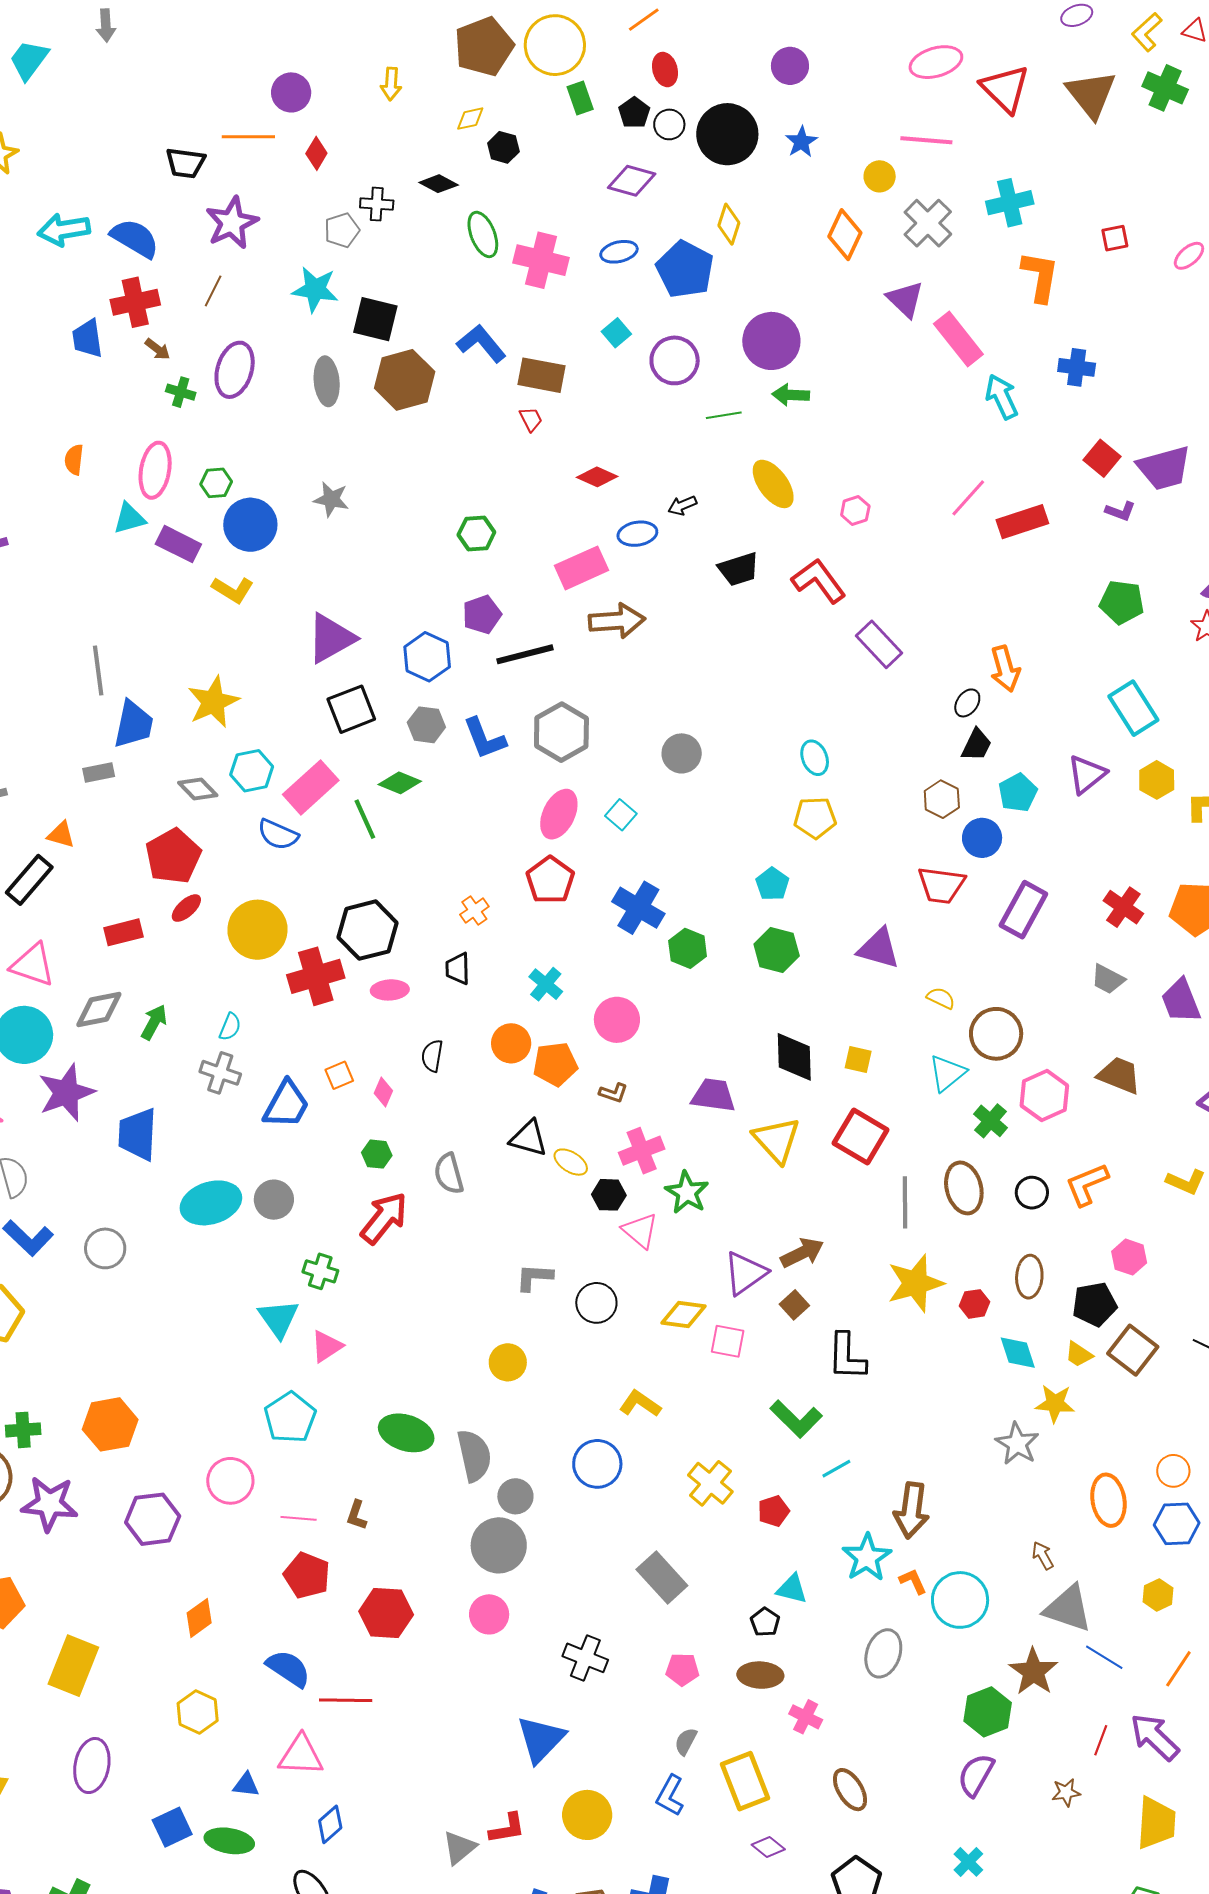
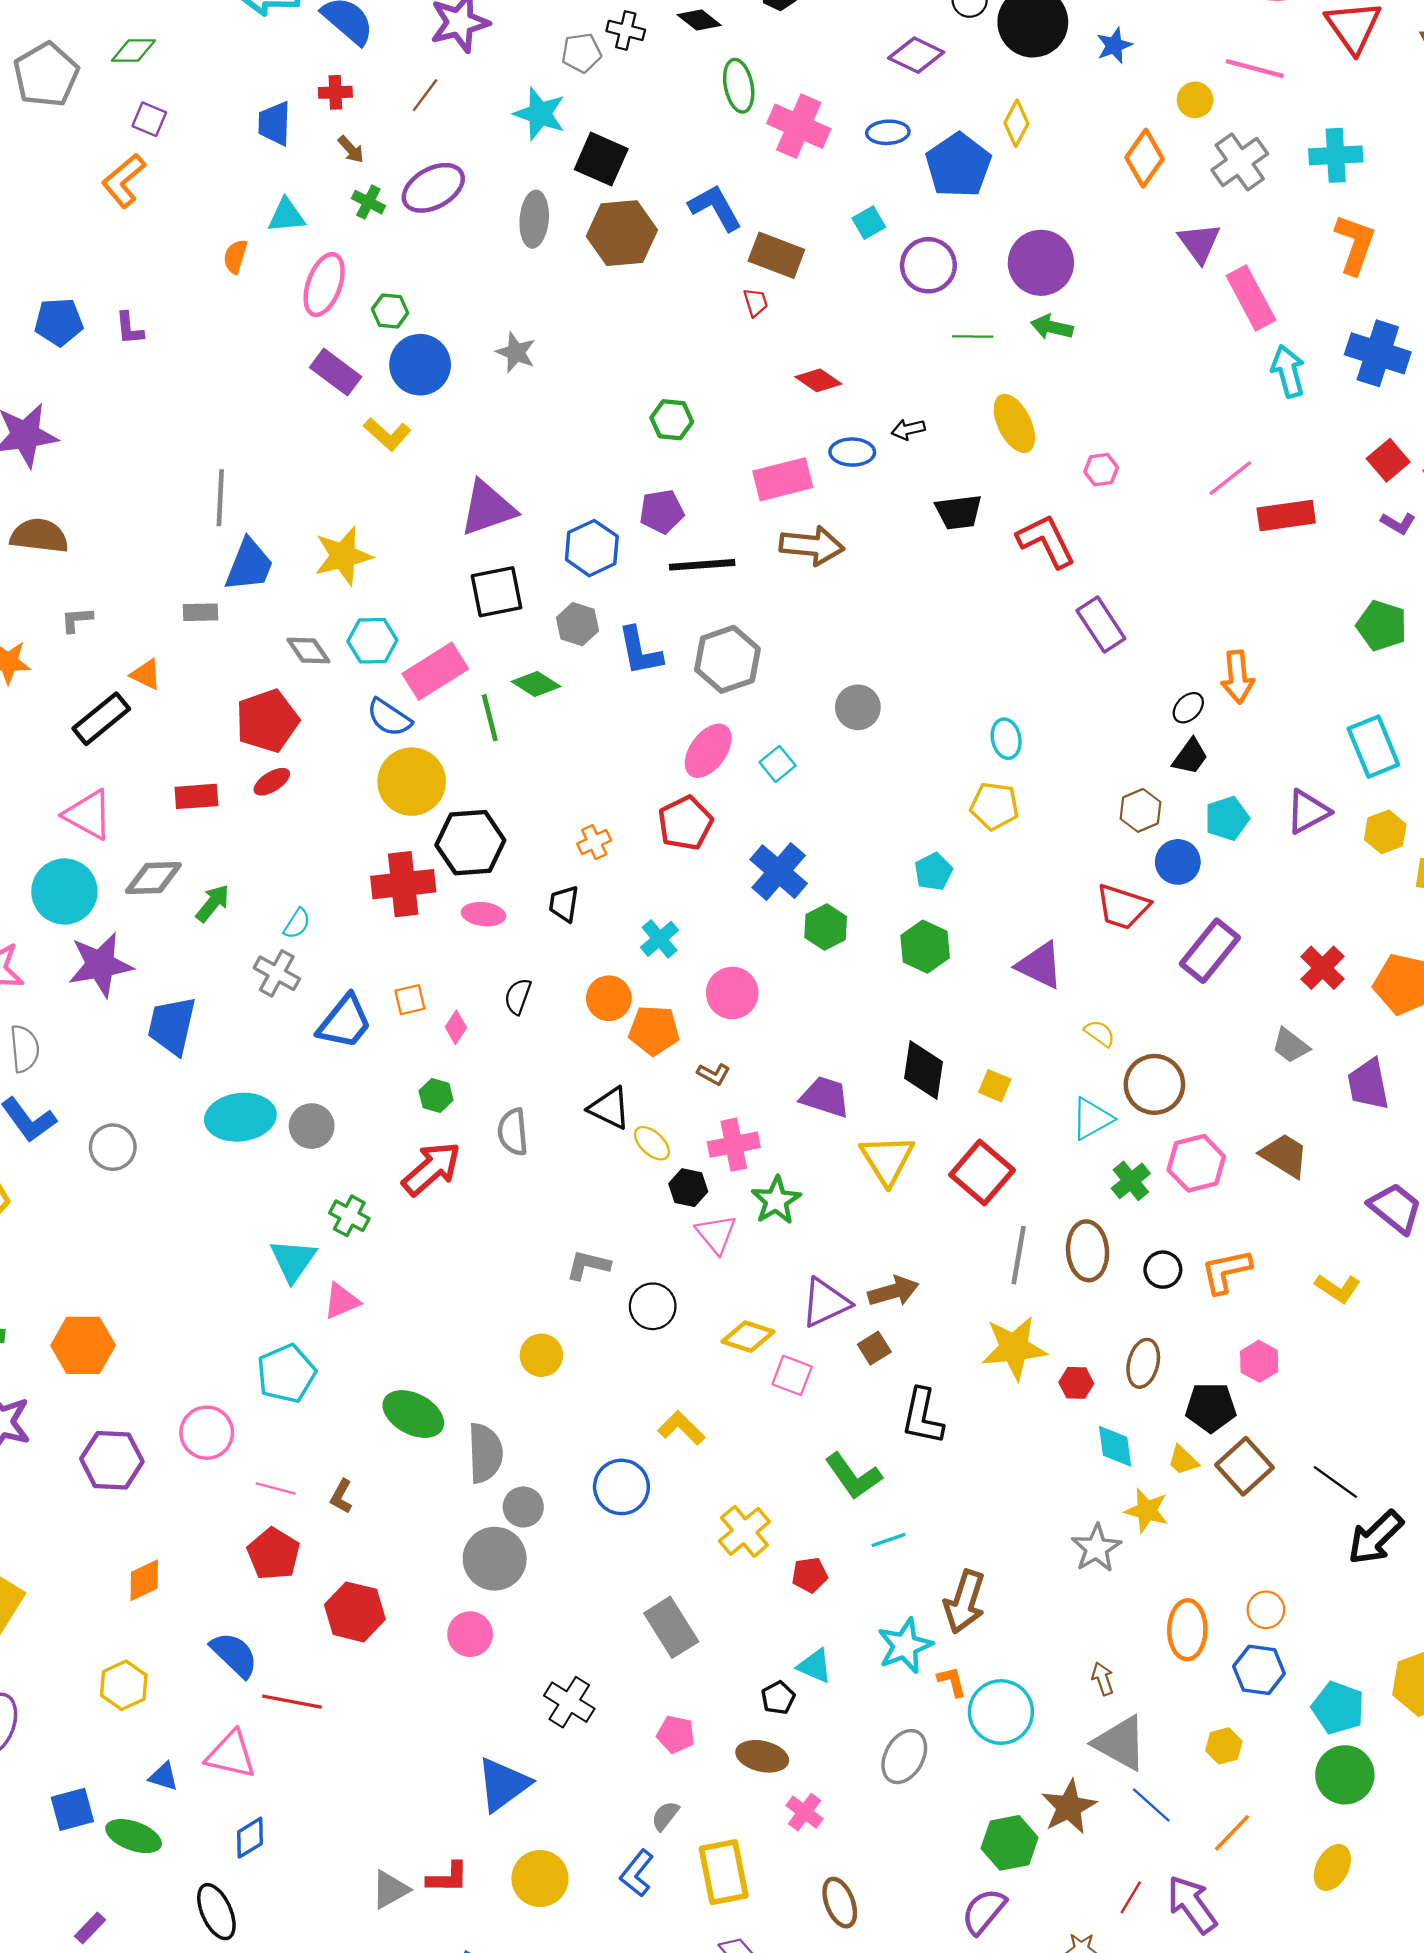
red cross: (135, 302) -> (335, 92), size x0.6
blue cross: (1077, 367) -> (1378, 353), size x1.5
purple ellipse: (235, 370) -> (433, 188), turned 34
cyan triangle: (129, 518) -> (286, 216), moved
yellow circle: (257, 930) -> (412, 782), moved

